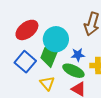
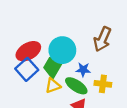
red ellipse: (27, 30) -> (28, 51), moved
yellow triangle: (47, 83) -> (53, 86), moved, turned 42

